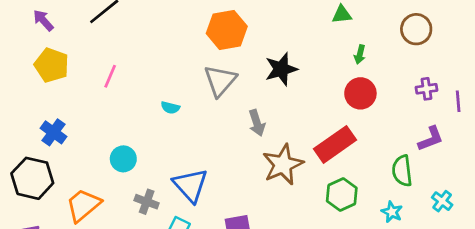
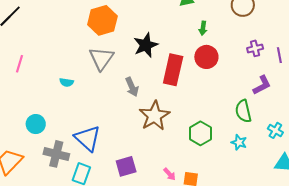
red rectangle: (335, 144) -> (173, 70), moved, turned -36
gray cross: (147, 202) -> (56, 154), size x1.4

